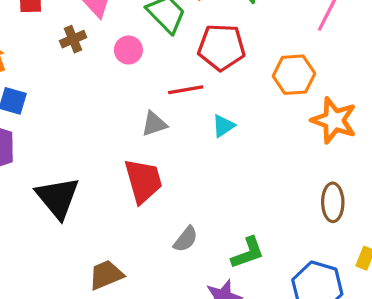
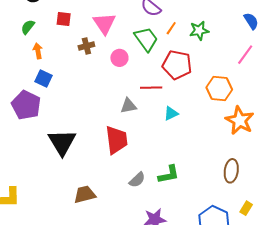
green L-shape: (248, 253) -> (169, 175), moved

